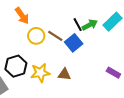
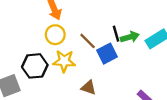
yellow circle: (36, 36) -> (55, 35), moved
yellow star: (40, 73) -> (64, 61), moved

